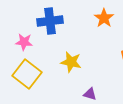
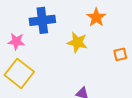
yellow star: (71, 62) -> (77, 42), moved

